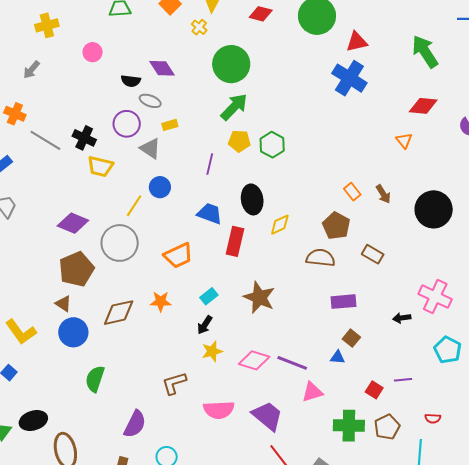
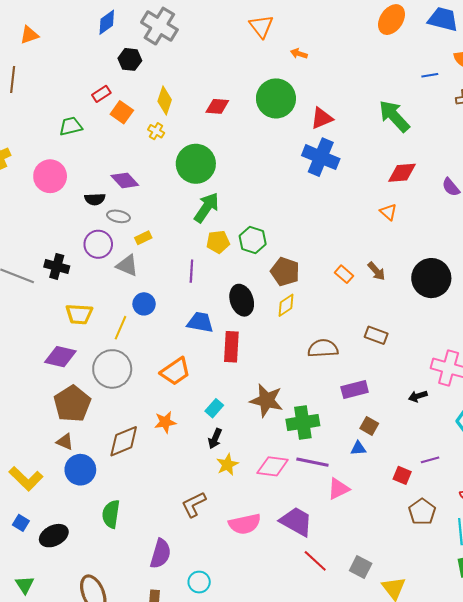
pink circle: (93, 52) -> (50, 176), size x1.6
yellow trapezoid: (100, 166) -> (79, 314), moved
yellow diamond: (280, 225) -> (286, 305), moved
brown pentagon: (336, 226) -> (285, 272), moved
black ellipse: (33, 421) -> (54, 536), moved
green cross: (349, 426) -> (303, 422), moved

